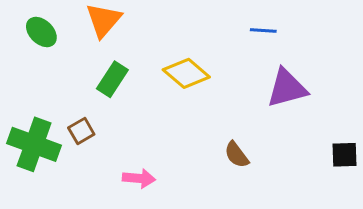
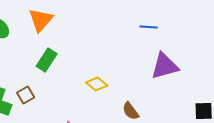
yellow diamond: (186, 73) -> (97, 84), moved, size x0.7

